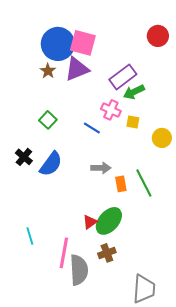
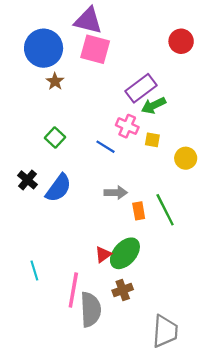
blue circle: (58, 44) -> (44, 48), moved
purple triangle: (77, 69) -> (88, 21), moved, turned 36

